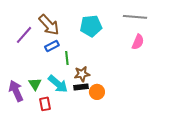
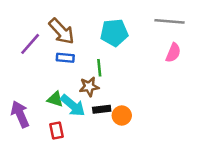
blue rectangle: (52, 46) -> (65, 58), turned 32
green line: (67, 58) -> (99, 68), moved
brown star: (82, 74) -> (89, 87), moved
green triangle: (35, 84) -> (55, 99), moved, turned -40

